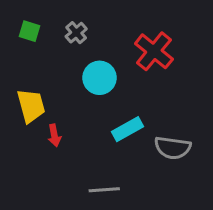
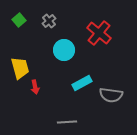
green square: (29, 31) -> (19, 20), turned 32

